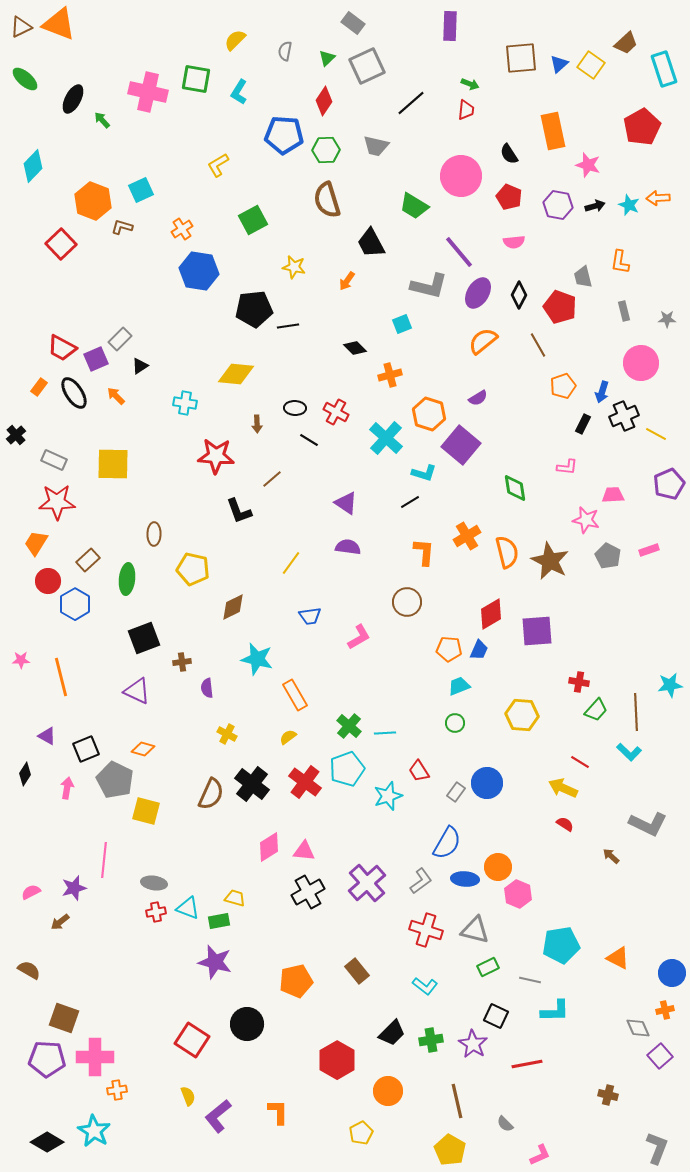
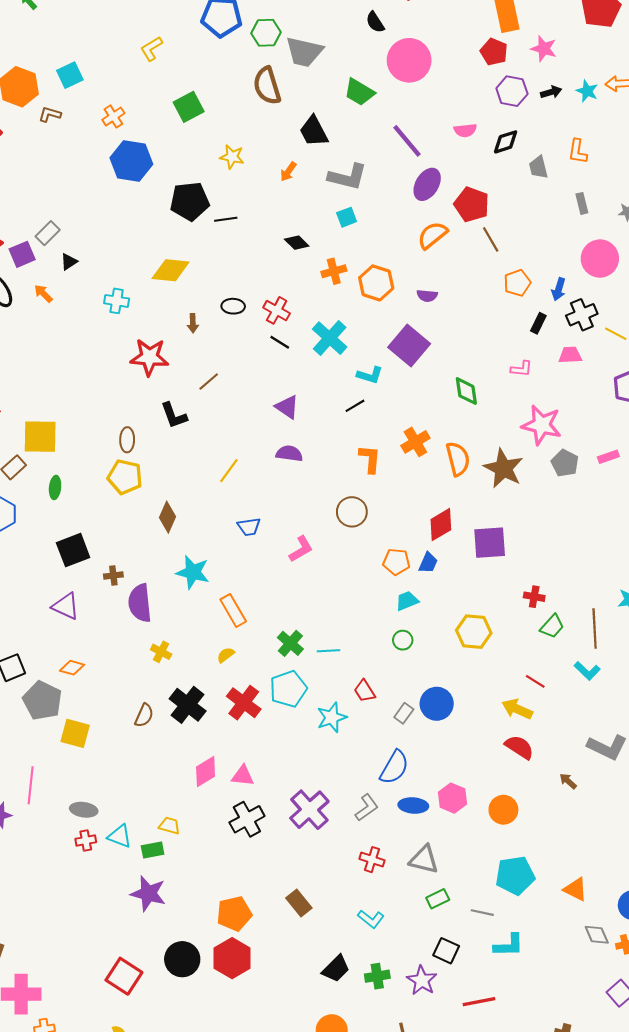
gray trapezoid: (376, 146) -> (304, 52), moved, size x1.4
black semicircle: (509, 154) -> (375, 22), moved
red pentagon: (509, 197) -> (494, 52), moved
gray L-shape: (429, 286) -> (348, 177), moved
black diamond: (519, 295) -> (506, 142), moved, turned 44
red pentagon: (560, 307) -> (472, 204), moved
purple semicircle: (478, 398) -> (427, 296), turned 36
orange hexagon: (429, 414) -> (376, 283), moved
black line: (309, 440) -> (280, 342), moved
yellow square: (113, 464) -> (40, 437), moved
pink trapezoid: (613, 495) -> (570, 355), moved
pink star: (586, 520) -> (542, 425), size x1.4
brown ellipse: (154, 534) -> (127, 440), moved
green ellipse: (127, 579) -> (55, 487), size x0.7
brown diamond: (233, 607) -> (167, 517), turned -40
purple semicircle: (207, 688) -> (140, 603), size x1.8
brown semicircle: (211, 794) -> (144, 715), size x0.7
red semicircle: (565, 824) -> (519, 747), size x1.6
orange circle: (498, 867) -> (503, 810), moved
pink hexagon: (518, 894) -> (453, 798), moved
red cross: (426, 930) -> (372, 860), size x0.7
gray diamond: (638, 1028) -> (597, 935), moved
red hexagon: (337, 1060) -> (232, 958), moved

